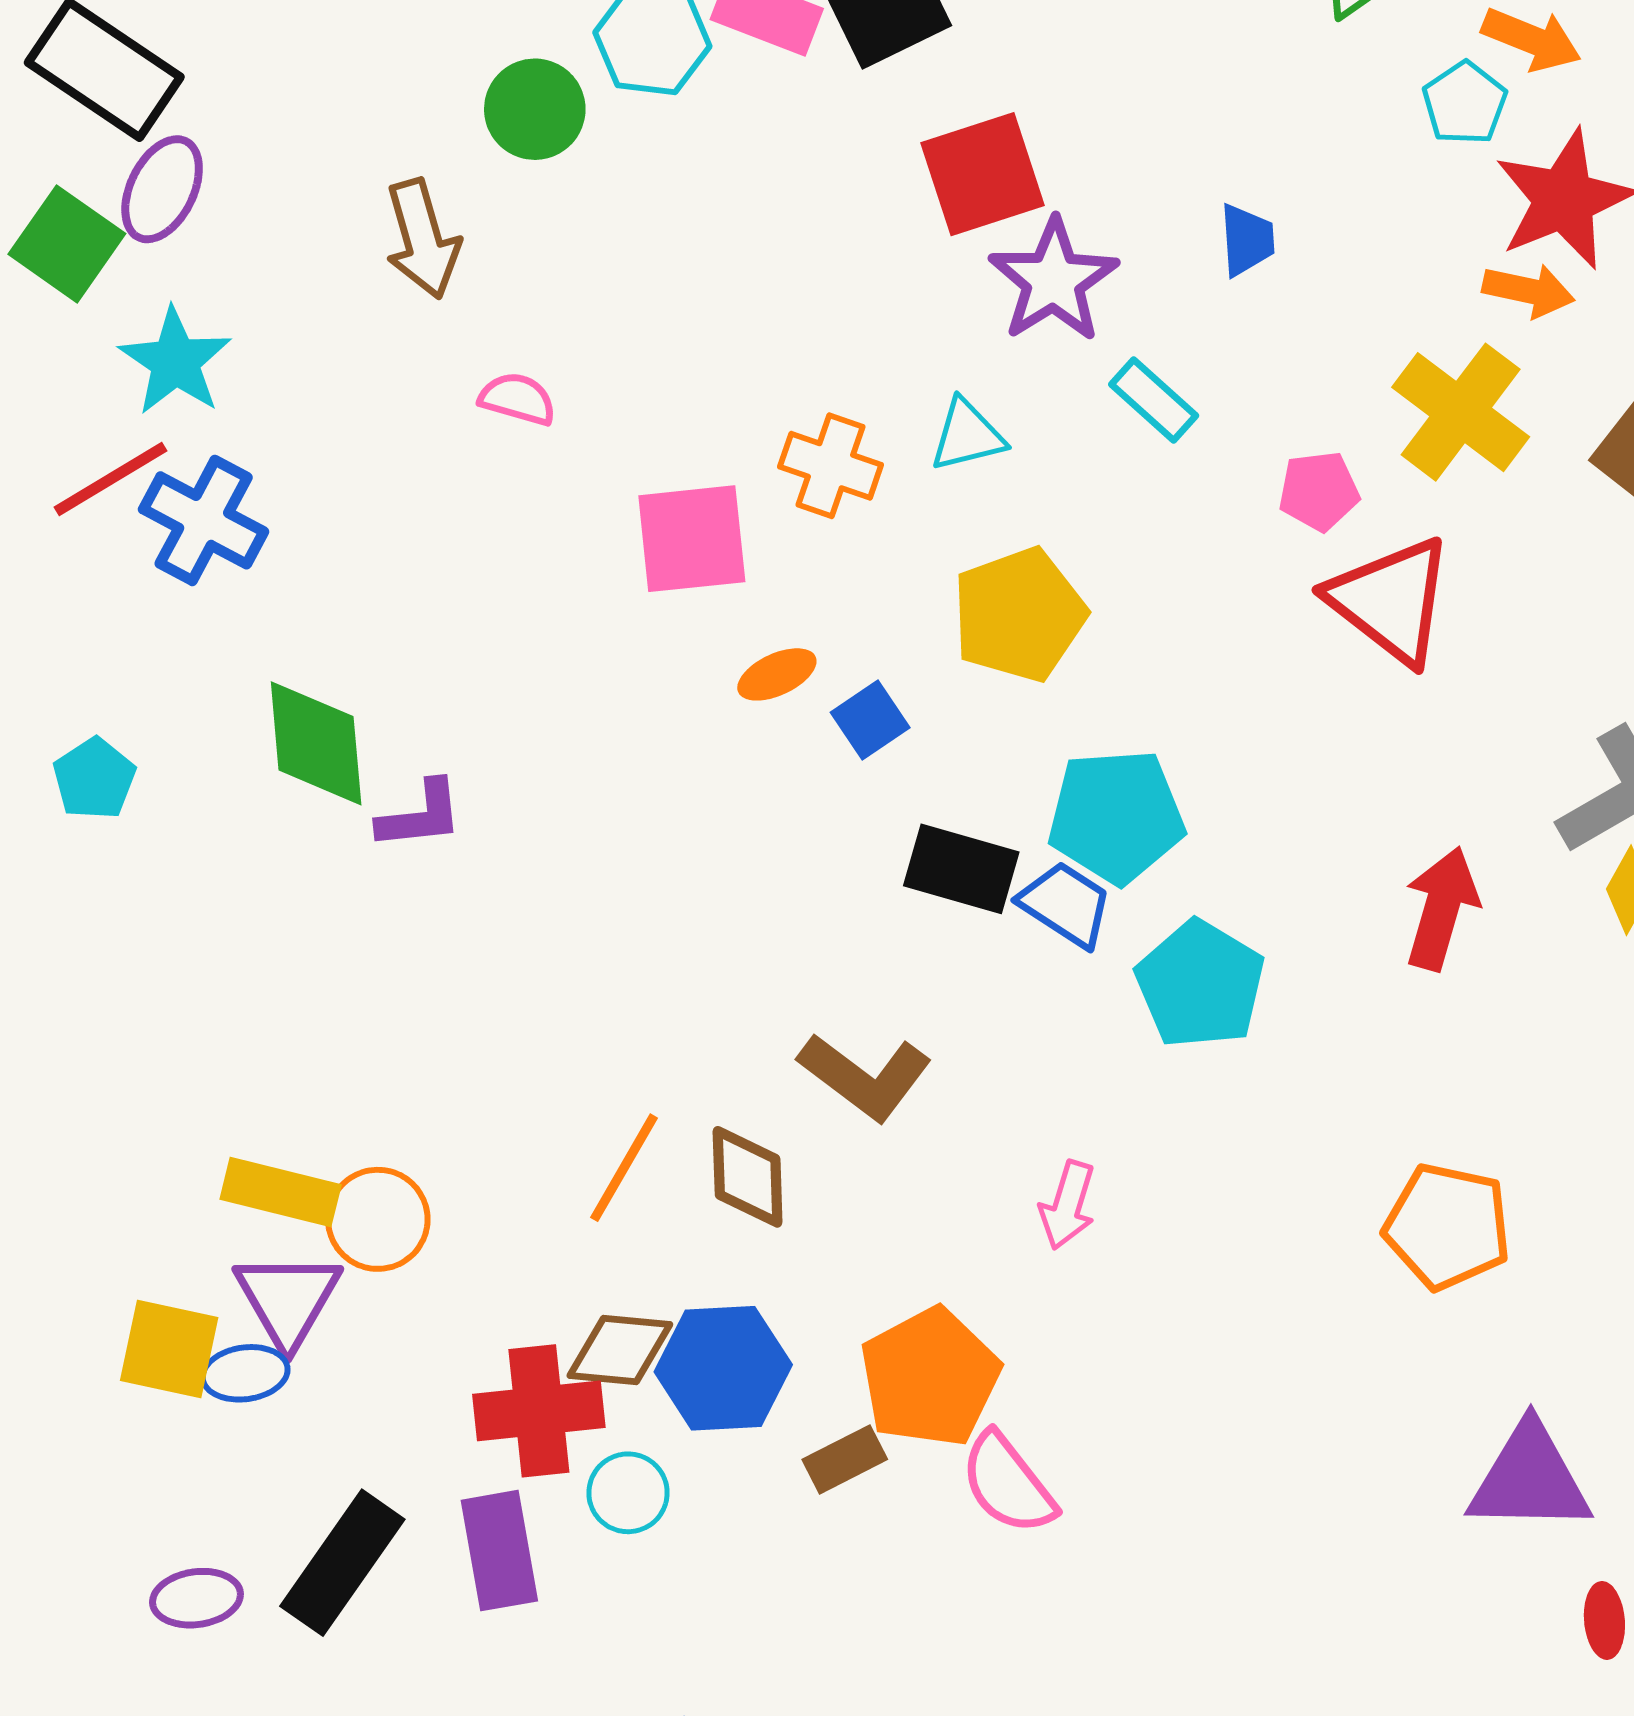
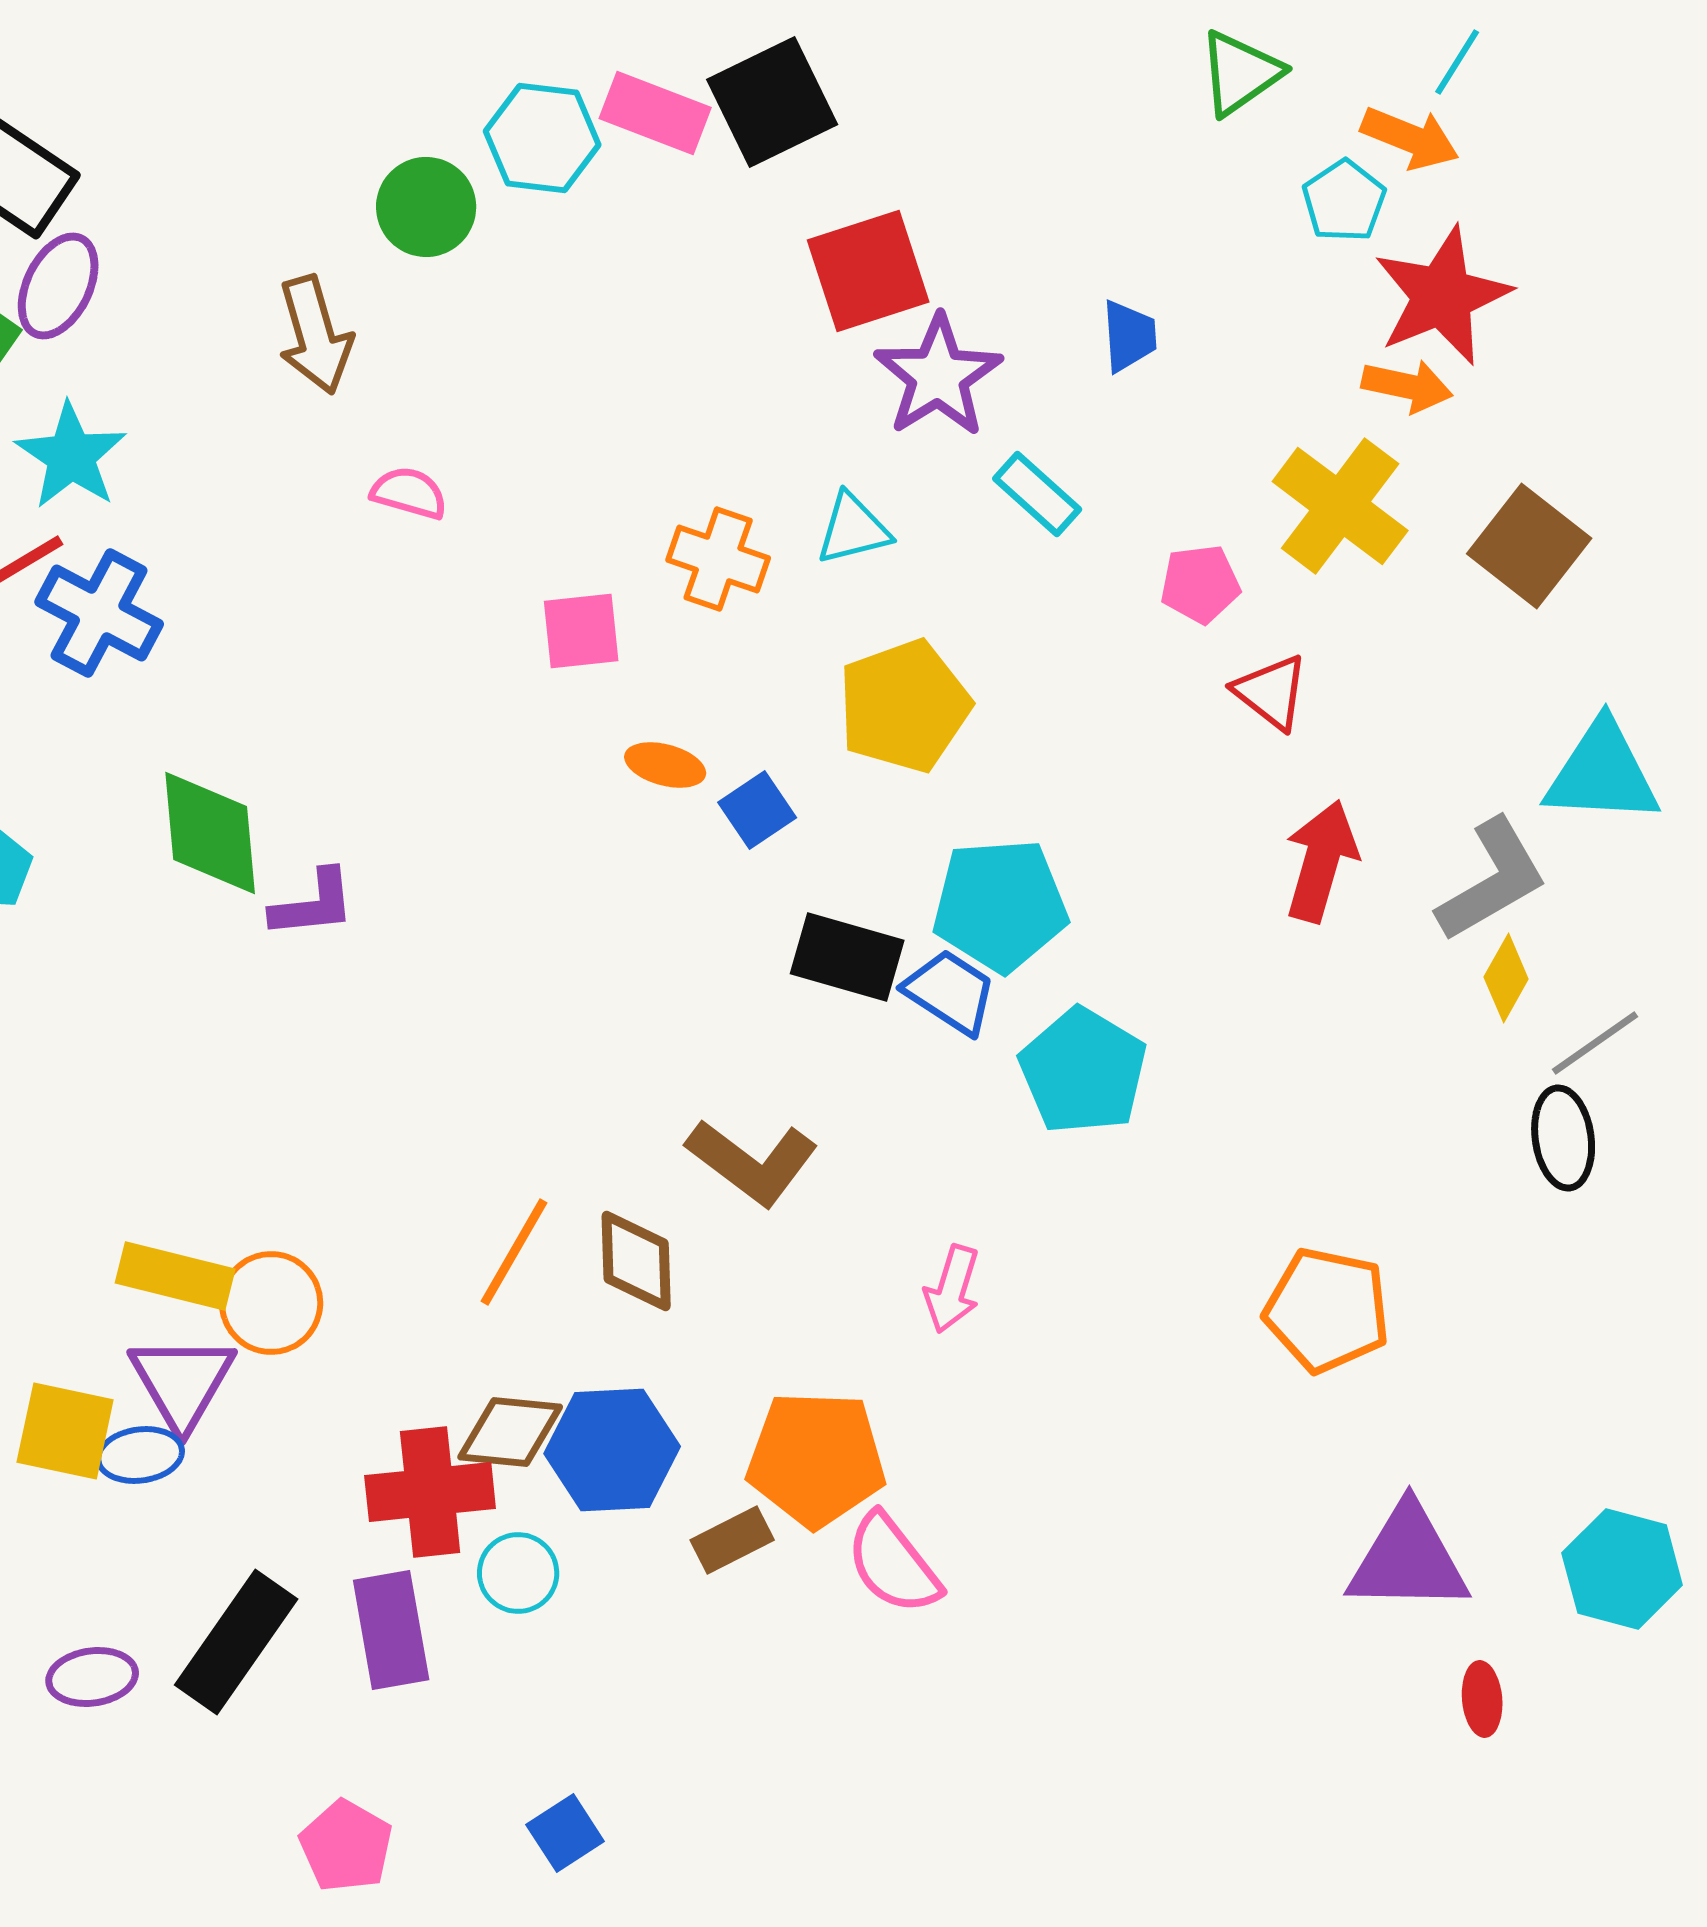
pink square: (692, 539) -> (581, 631), size x0.7
red triangle: (1391, 600) -> (1271, 692), size x0.6
orange ellipse: (777, 674) -> (665, 765), turned 40
red arrow: (1441, 908) -> (1321, 861), moved
orange pentagon: (930, 1377) -> (816, 1459), turned 30

